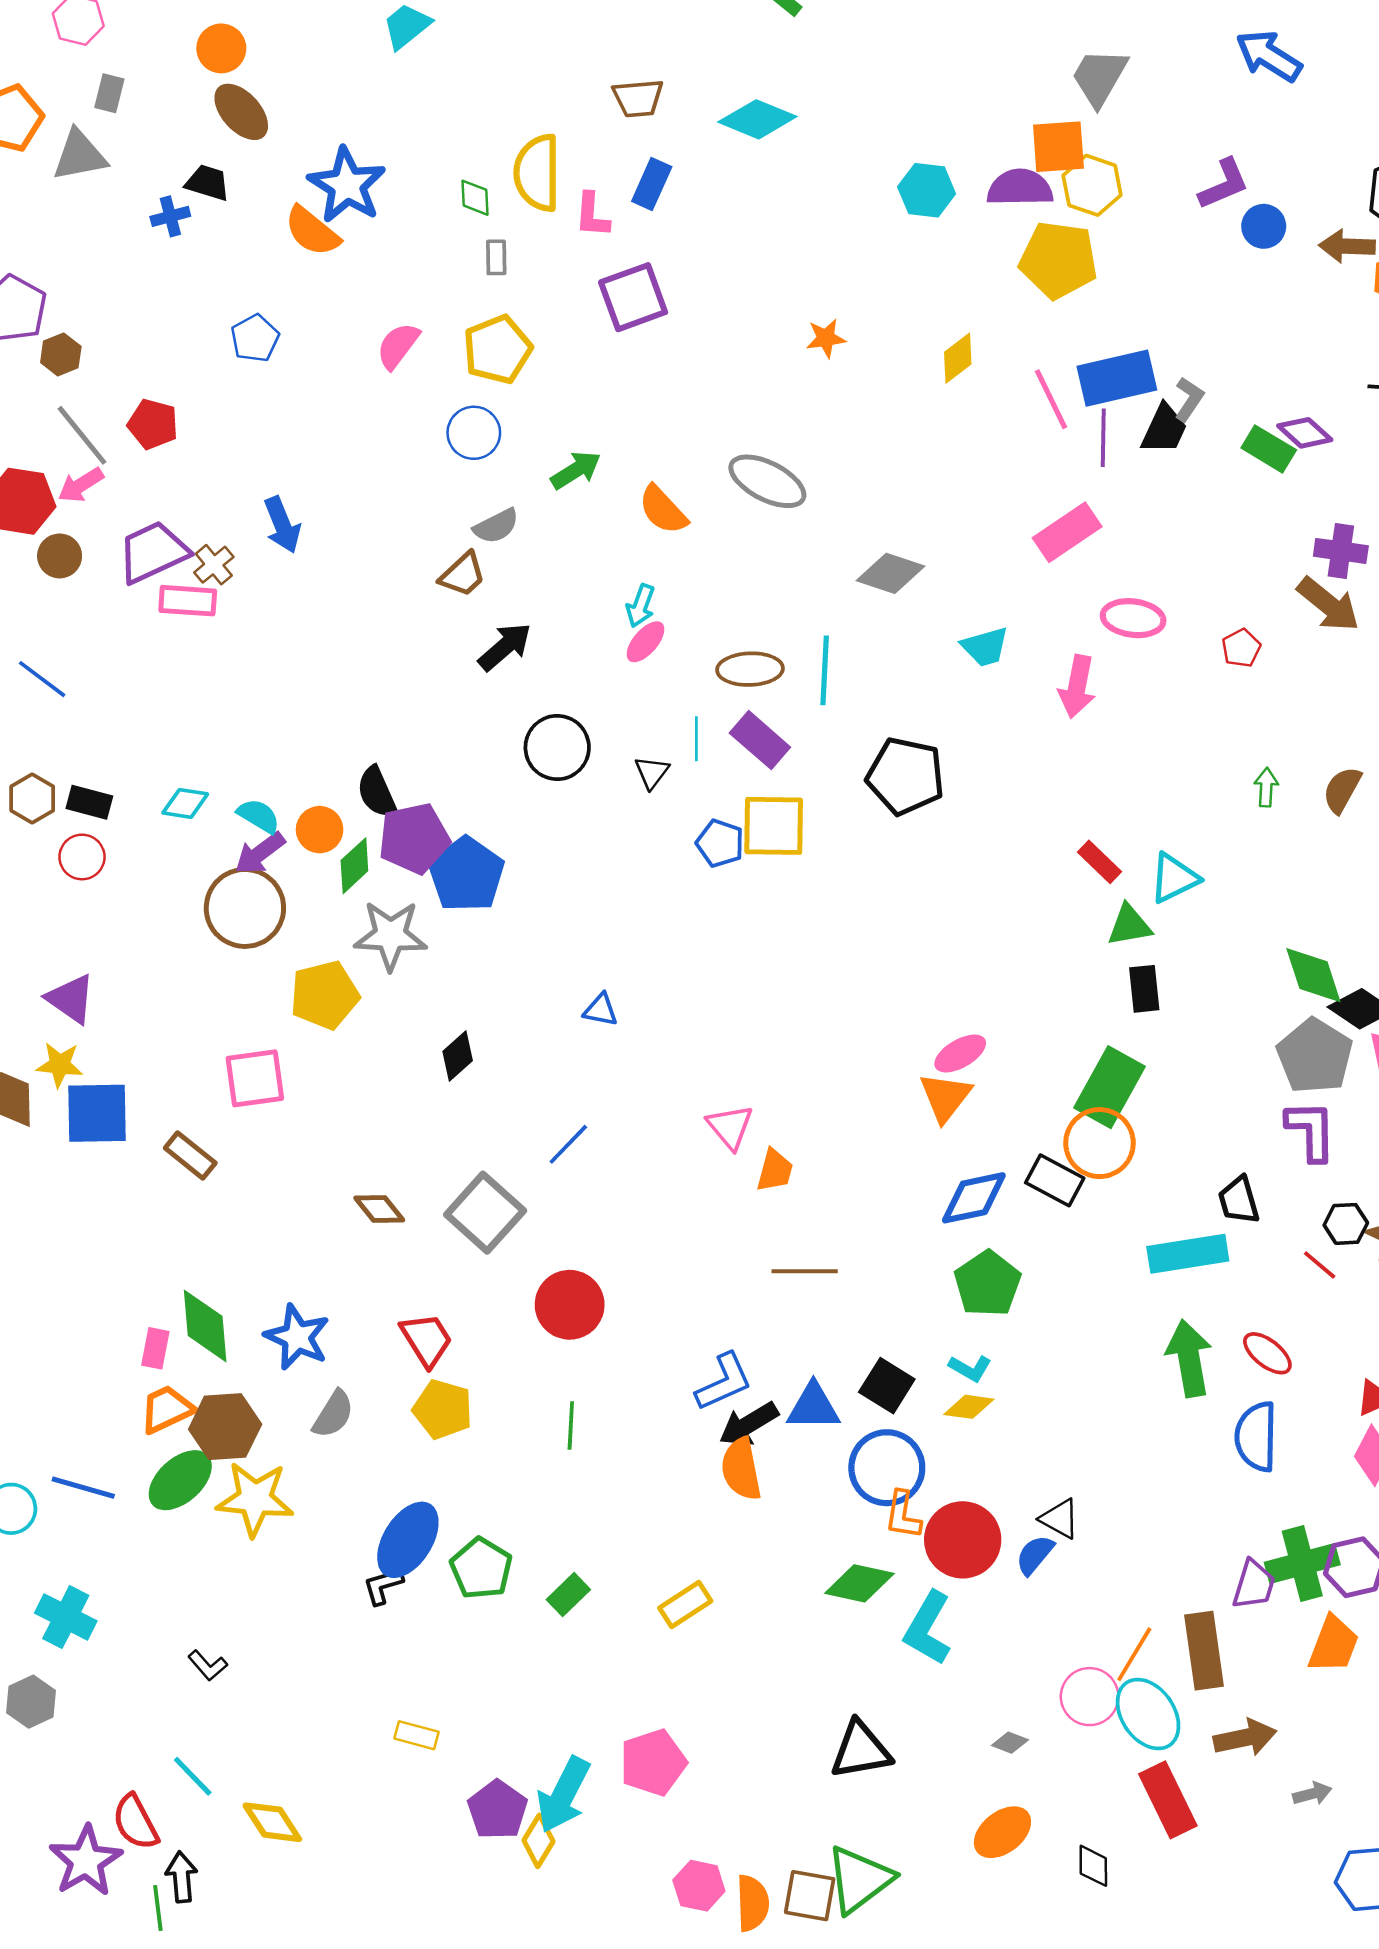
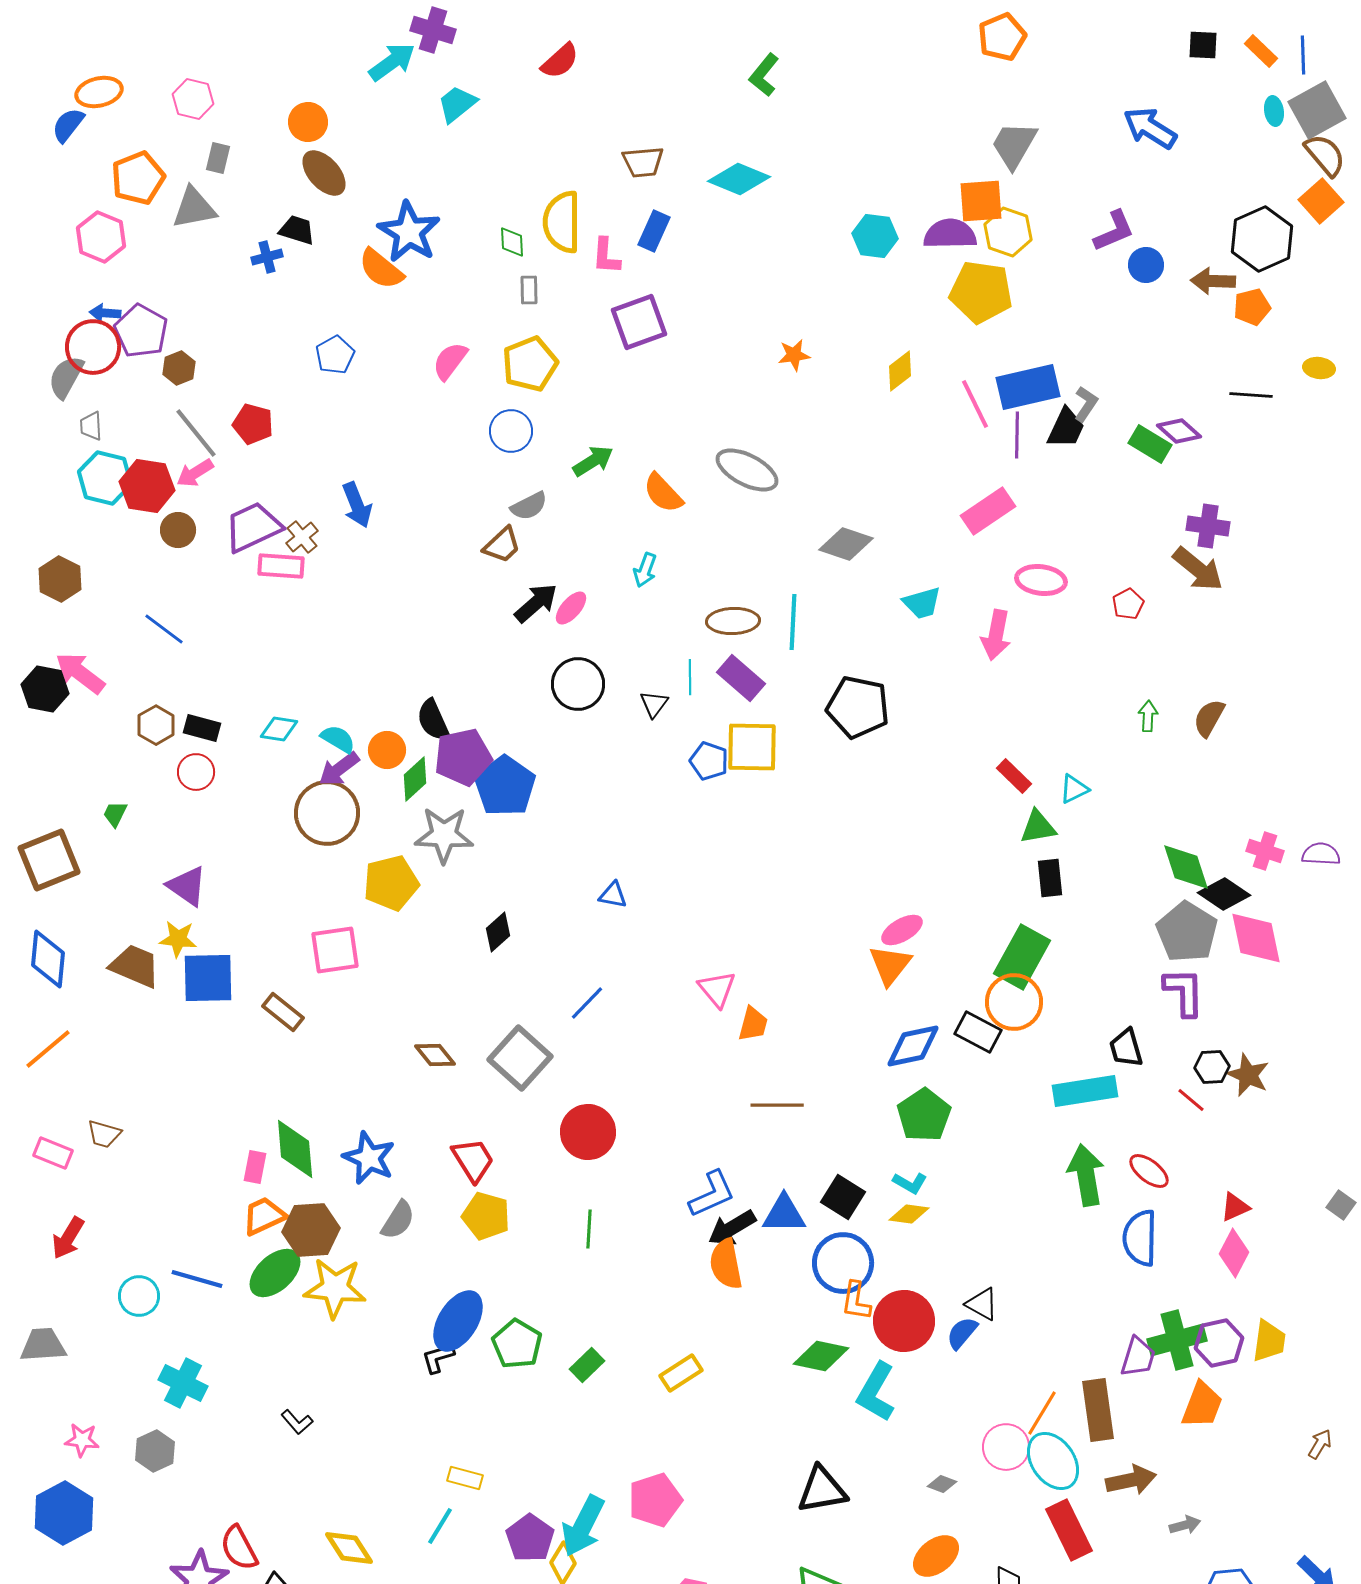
pink ellipse: (645, 642) -> (571, 608), moved
cyan triangle: (1174, 878) -> (1074, 789), size x0.7
cyan line: (193, 1776) -> (440, 1526), moved, turned 75

